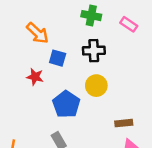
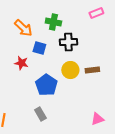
green cross: (91, 16) -> (53, 22), moved
pink rectangle: (129, 24) -> (96, 13), moved, turned -56
brown rectangle: (124, 123) -> (92, 70), moved

